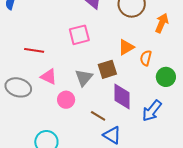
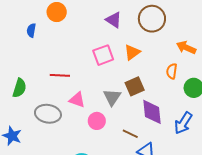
orange arrow: (162, 23) -> (186, 48), moved, turned -84
orange triangle: (126, 47) -> (132, 52), moved

